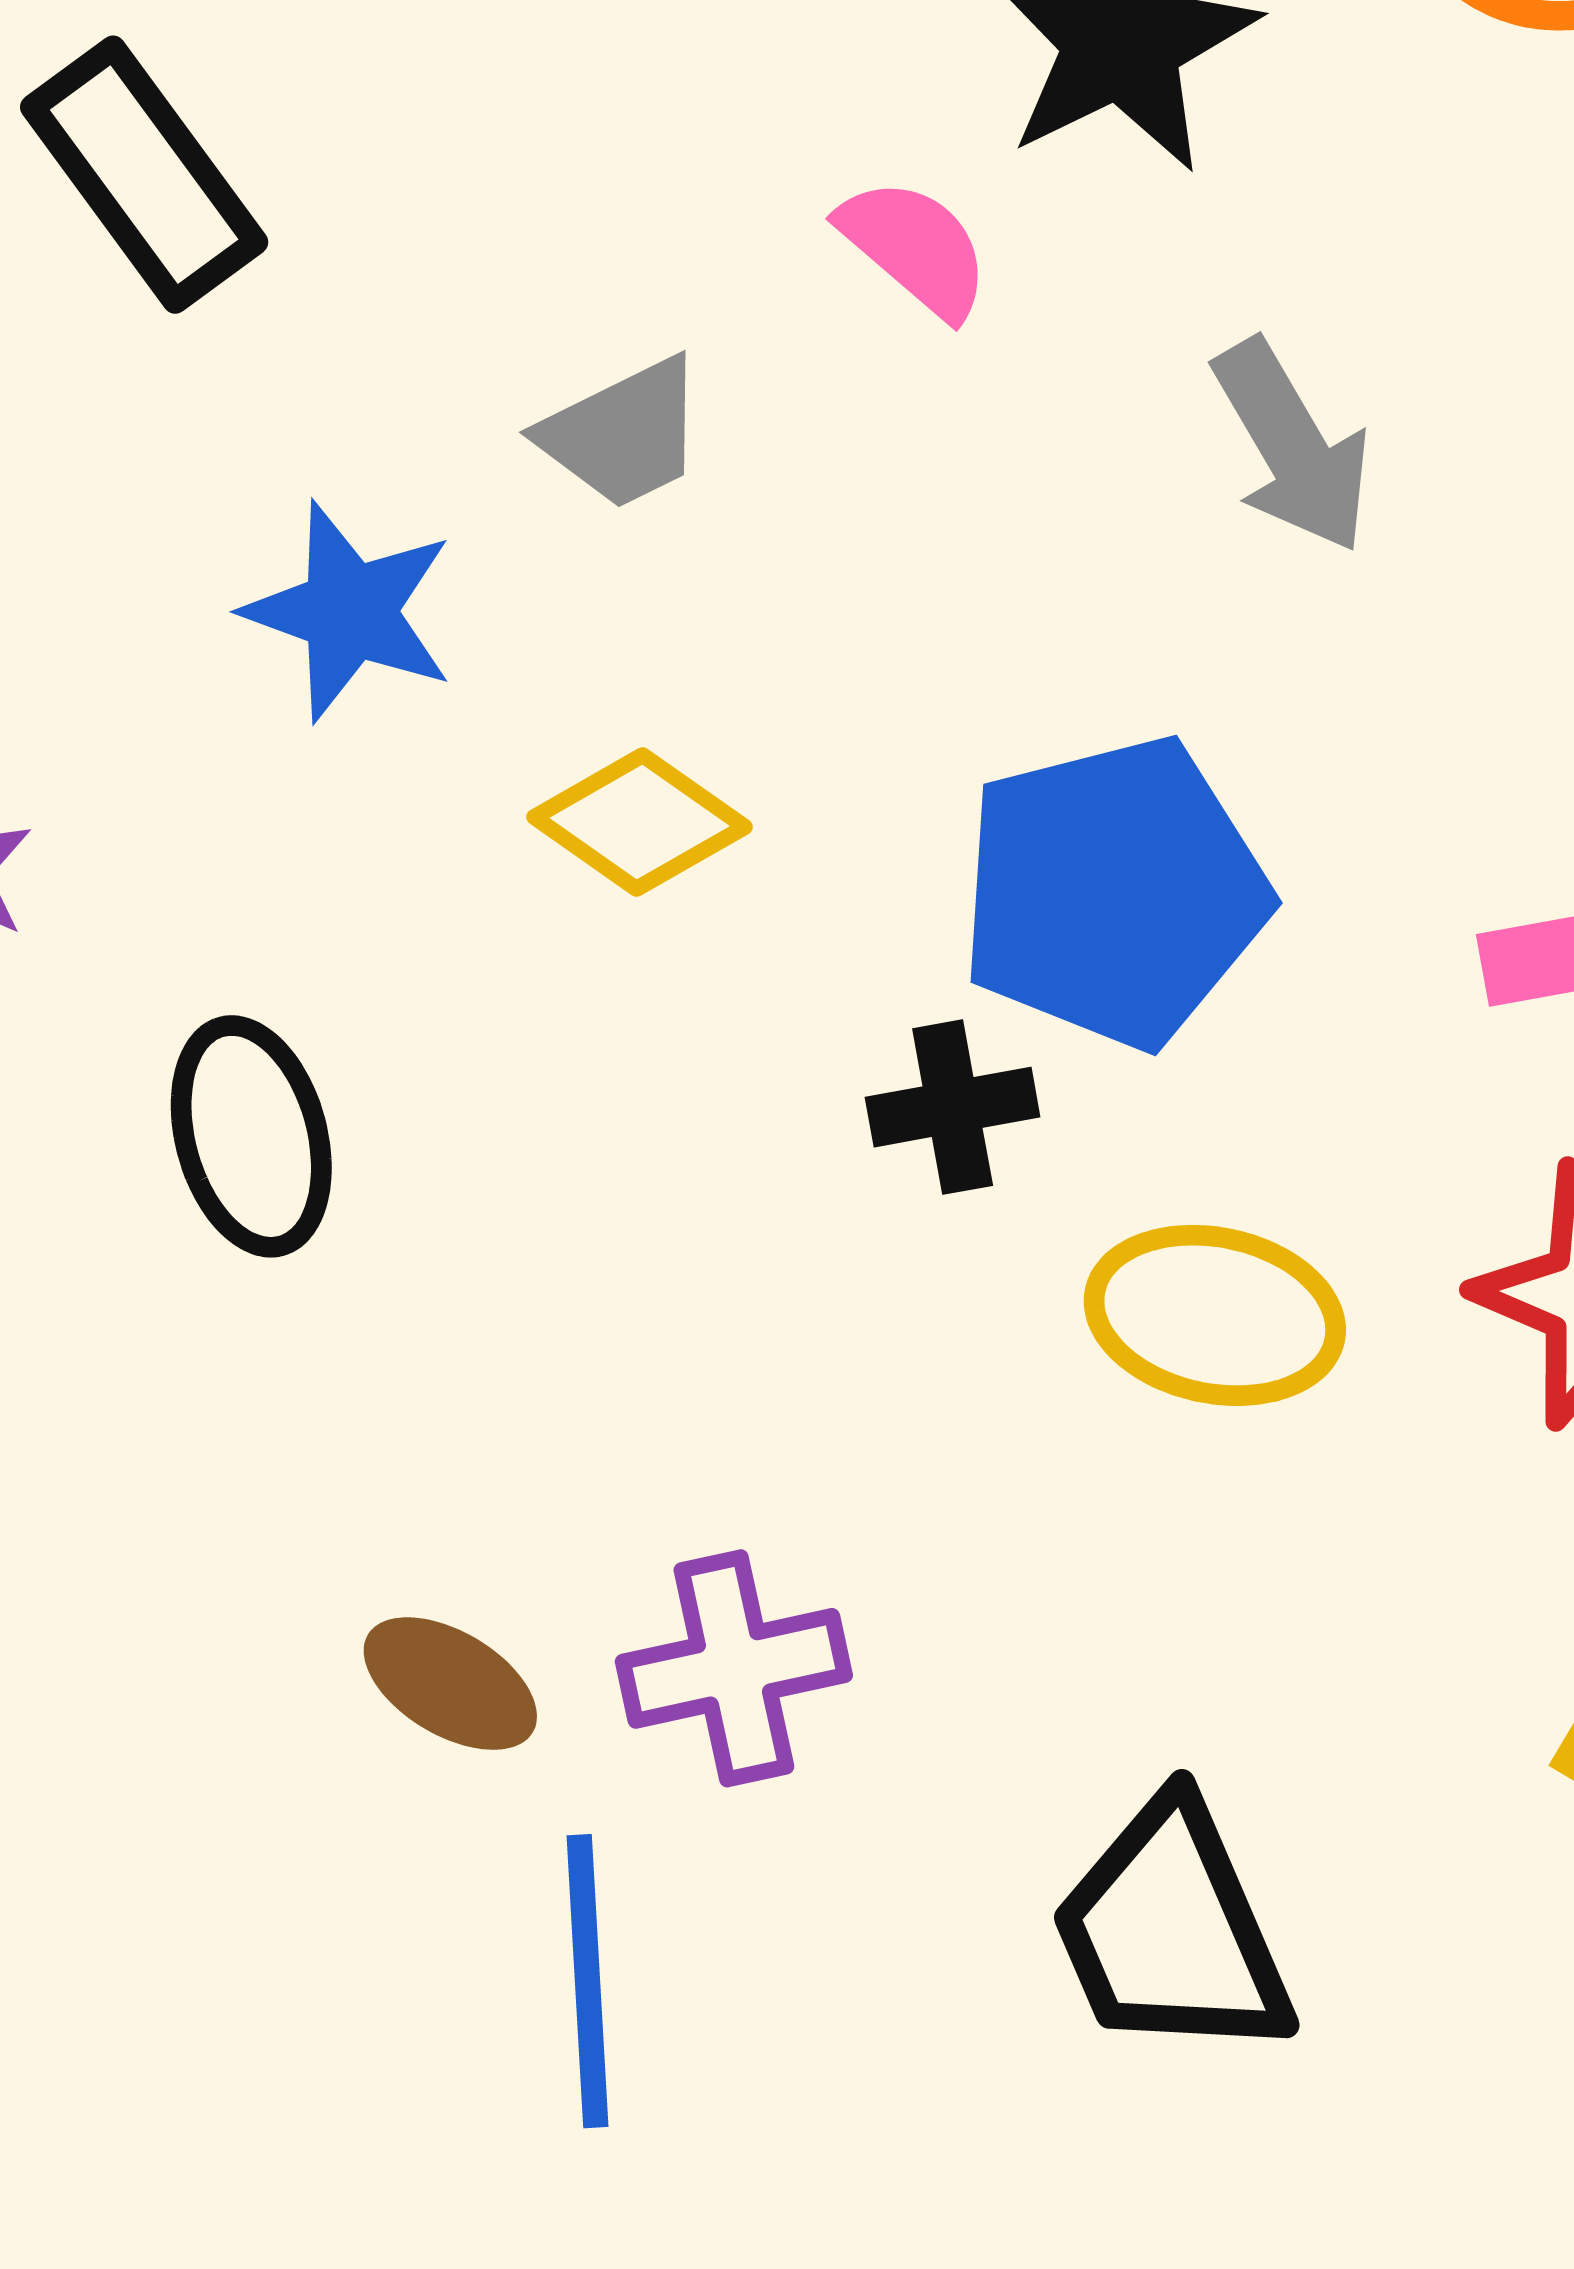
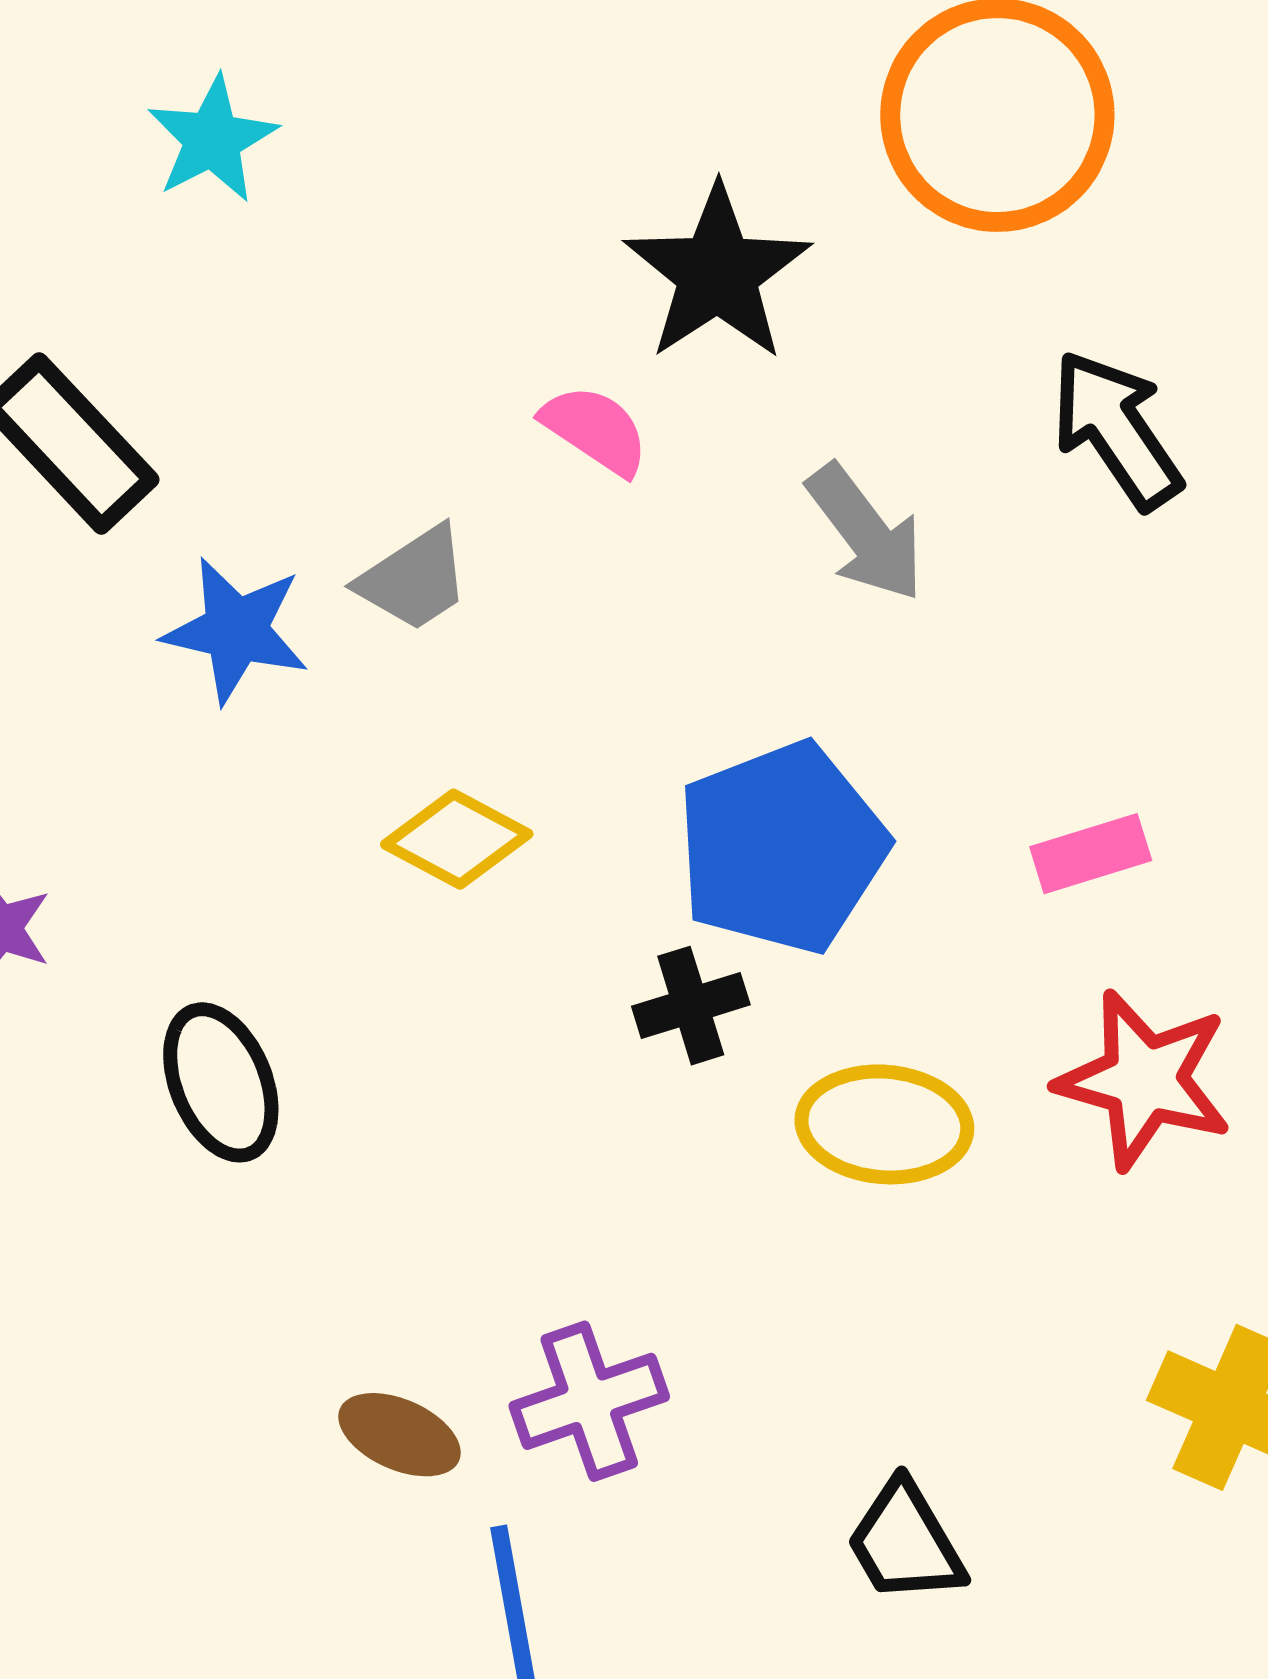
blue star: (349, 611) -> (236, 630), moved
black trapezoid: (1171, 1931) -> (905, 1542), size x0.7

